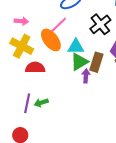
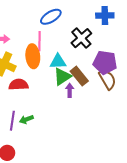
pink line: (58, 25) -> (39, 41), turned -42
orange ellipse: (51, 40) -> (33, 56), turned 35
brown rectangle: (96, 62) -> (79, 76), turned -54

